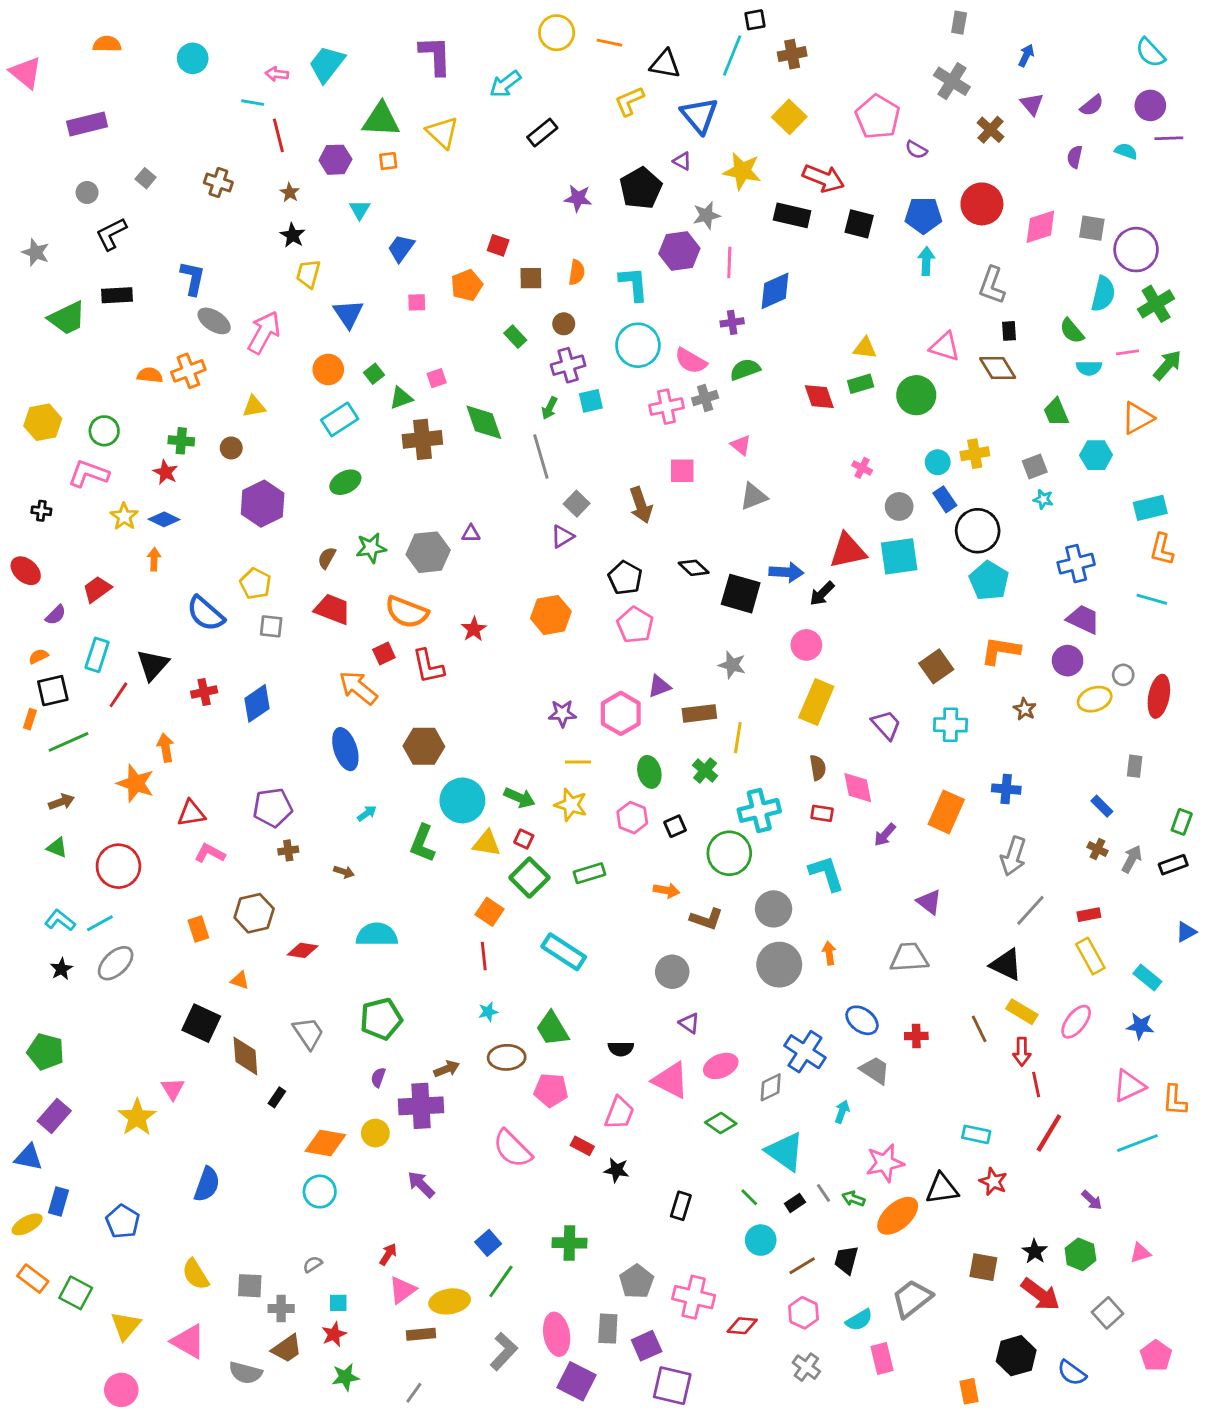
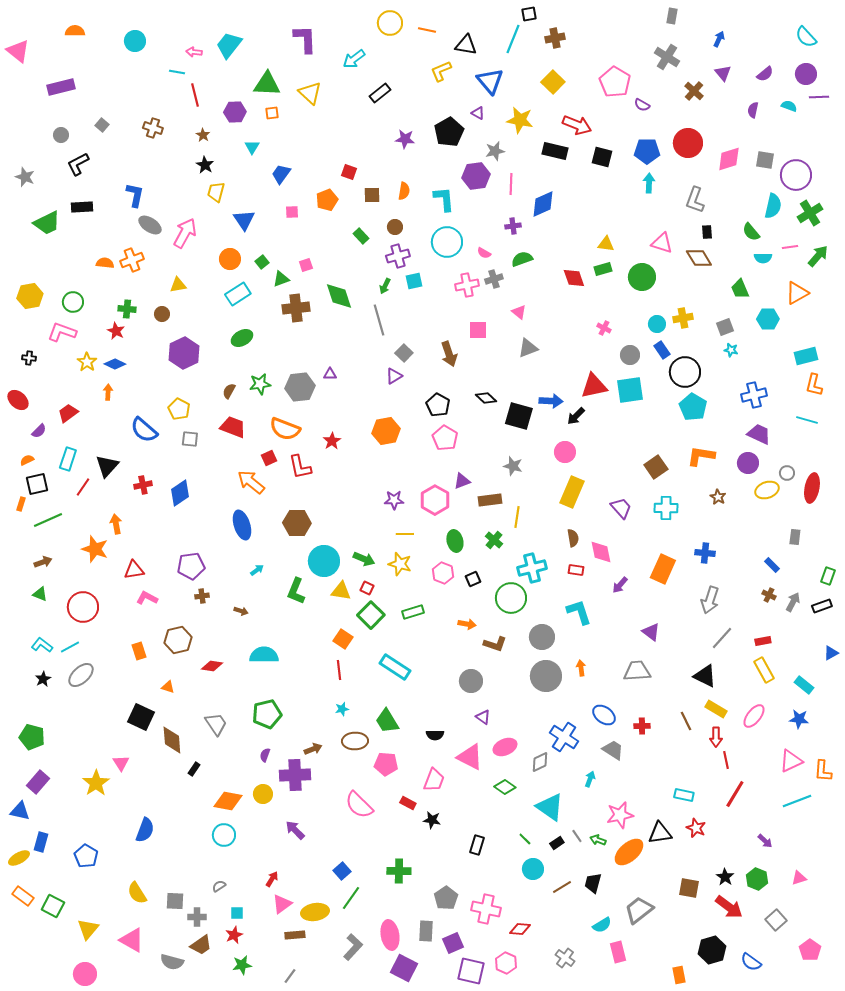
pink semicircle: (691, 361) -> (484, 253), size x0.6
pink hexagon: (804, 1313) -> (506, 963), moved

